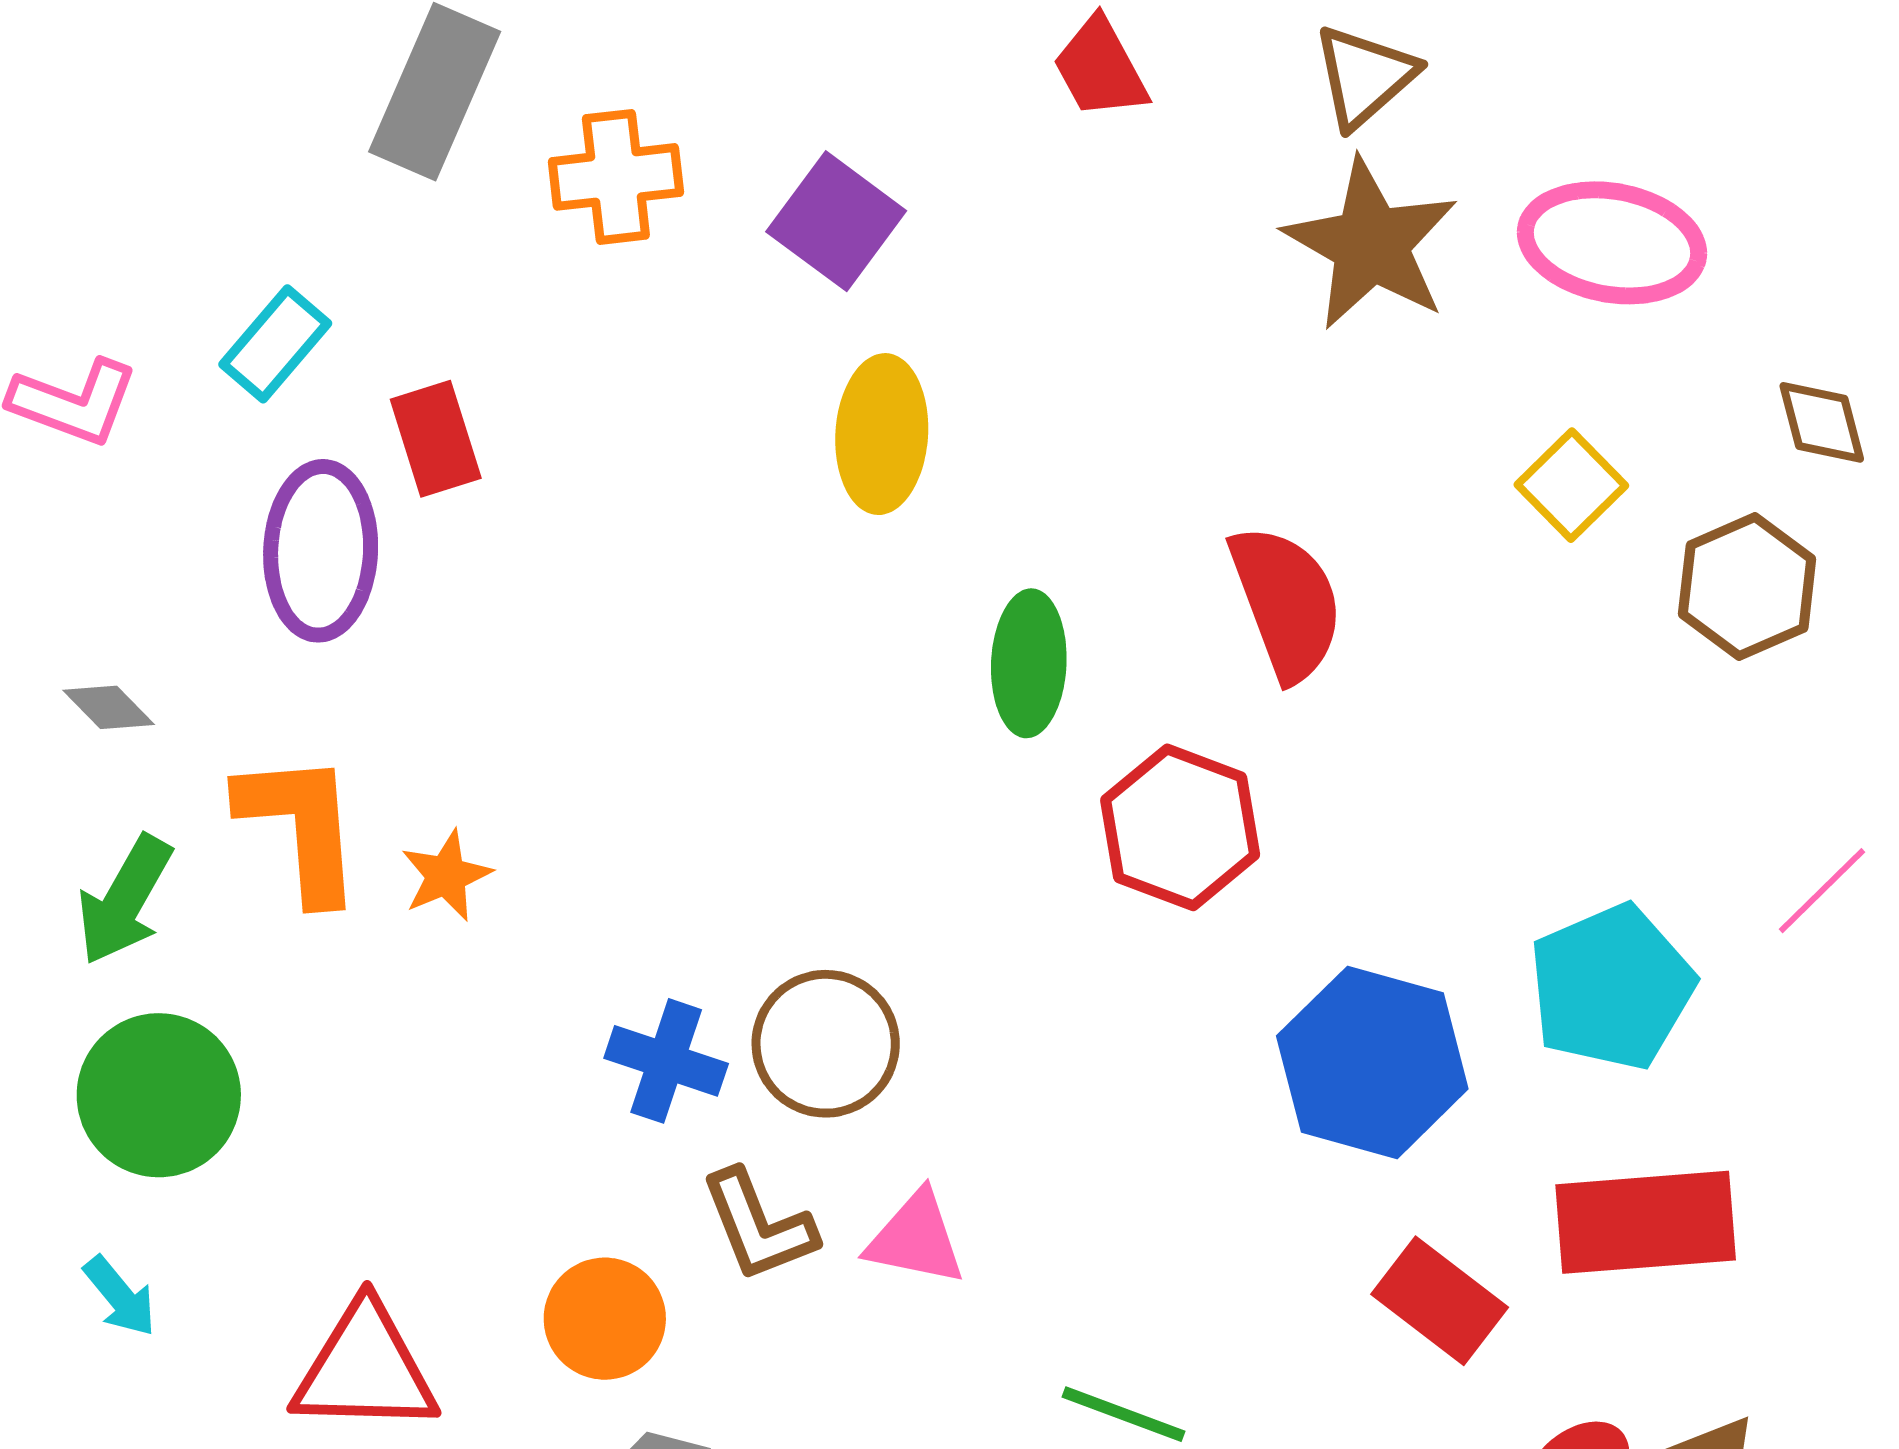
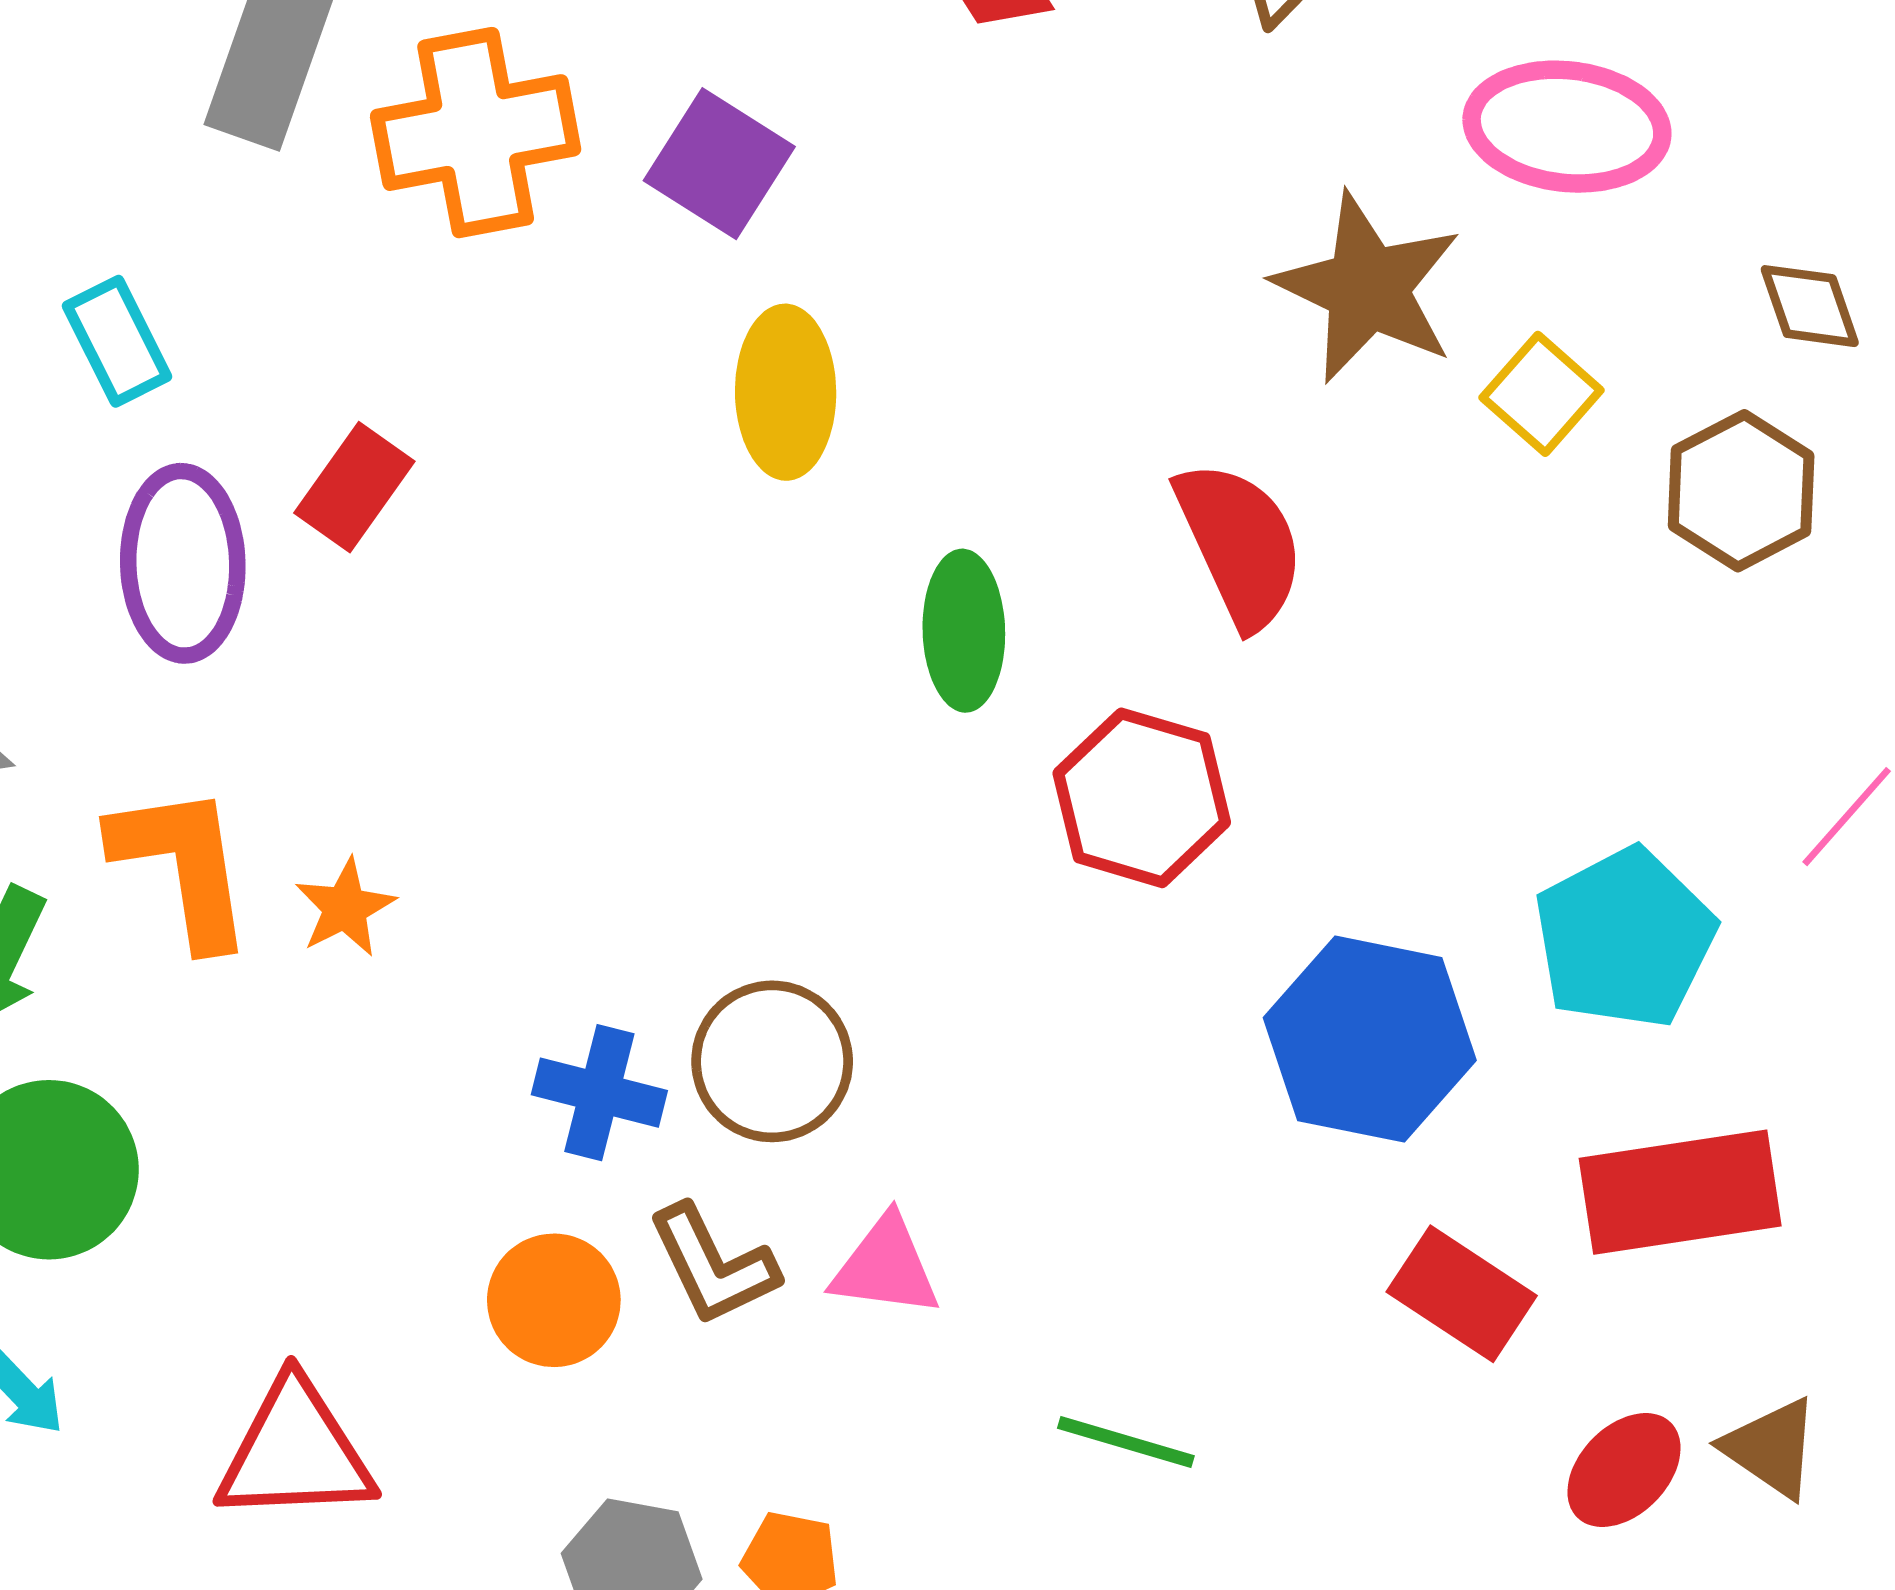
orange cross: (616, 177) -> (476, 133), size x1.4
brown star: (1371, 244) -> (1367, 288), moved
cyan rectangle: (275, 344) -> (117, 341), turned -63
red rectangle: (436, 439) -> (354, 487), moved, turned 57
orange circle: (605, 1319) -> (554, 1300), moved

